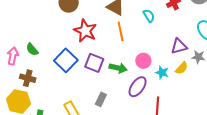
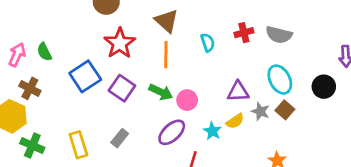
green arrow: (118, 68) -> (161, 92), moved
cyan star: (162, 73) -> (212, 131), moved

